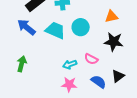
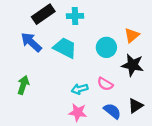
orange triangle: (111, 16) -> (132, 35), turned -32
cyan circle: (81, 27) -> (106, 47), moved

